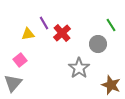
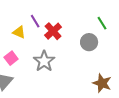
yellow triangle: (28, 34) -> (19, 32), turned 32
gray star: (79, 68) -> (44, 61), moved

